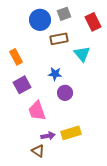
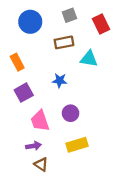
blue circle: (40, 20) -> (30, 22), moved
cyan triangle: (82, 54) -> (89, 59), turned -42
purple circle: (65, 93) -> (71, 113), moved
purple arrow: (48, 136) -> (34, 146), moved

